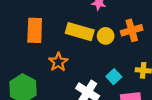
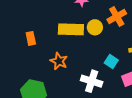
orange rectangle: (35, 30) -> (31, 38), size x0.6

